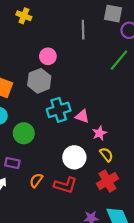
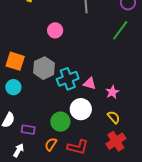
gray hexagon: (39, 81) -> (44, 68), moved
green circle: (24, 133) -> (60, 122), moved
pink star: (99, 133) -> (112, 92), moved
white circle: (74, 157) -> (81, 109), moved

